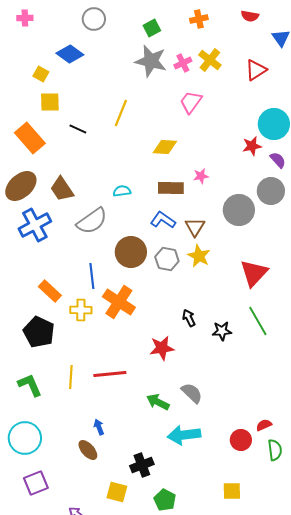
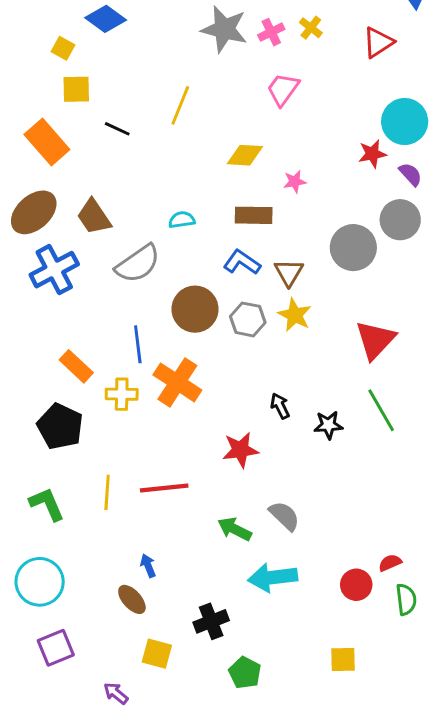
yellow cross: (210, 60) -> (311, 28), size x0.7
pink star: (201, 176) -> (295, 182), moved
yellow square: (117, 492) -> (157, 654), moved

